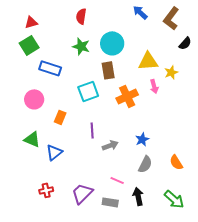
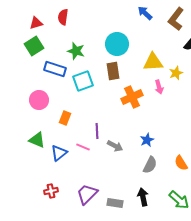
red semicircle: (81, 16) -> (63, 17), moved
green star: (81, 46) -> (76, 51), moved
cyan square: (88, 91) -> (83, 81), moved
gray arrow: (110, 145) -> (115, 146), turned 49
pink line: (117, 180) -> (83, 147), moved

